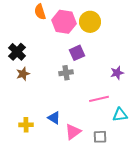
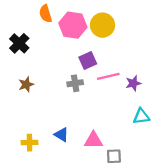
black cross: (17, 52) -> (19, 43), moved
pink line: (99, 99) -> (108, 76), moved
cyan triangle: (120, 115) -> (141, 116), moved
pink triangle: (73, 132) -> (93, 140), moved, turned 36

